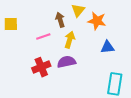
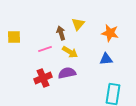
orange star: (97, 21) -> (110, 33), moved
yellow arrow: (70, 40) -> (70, 52), turned 105

